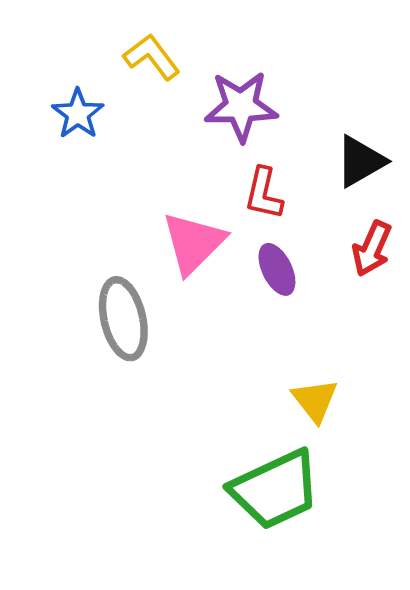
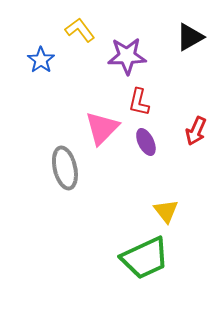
black triangle: (360, 161) -> (190, 37), moved

